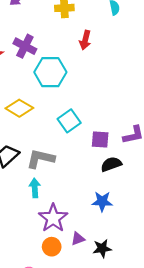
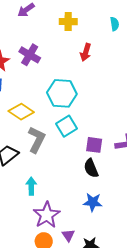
cyan hexagon: (50, 72) -> (62, 93), moved
gray L-shape: (41, 159) -> (37, 140), moved, turned 100
black semicircle: (111, 164) -> (91, 168), moved, turned -96
purple triangle: (78, 239) -> (68, 235), turned -48

